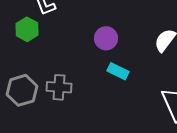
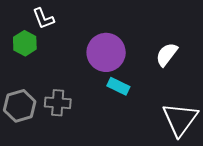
purple circle: (106, 38) -> (106, 52), size x1.6

